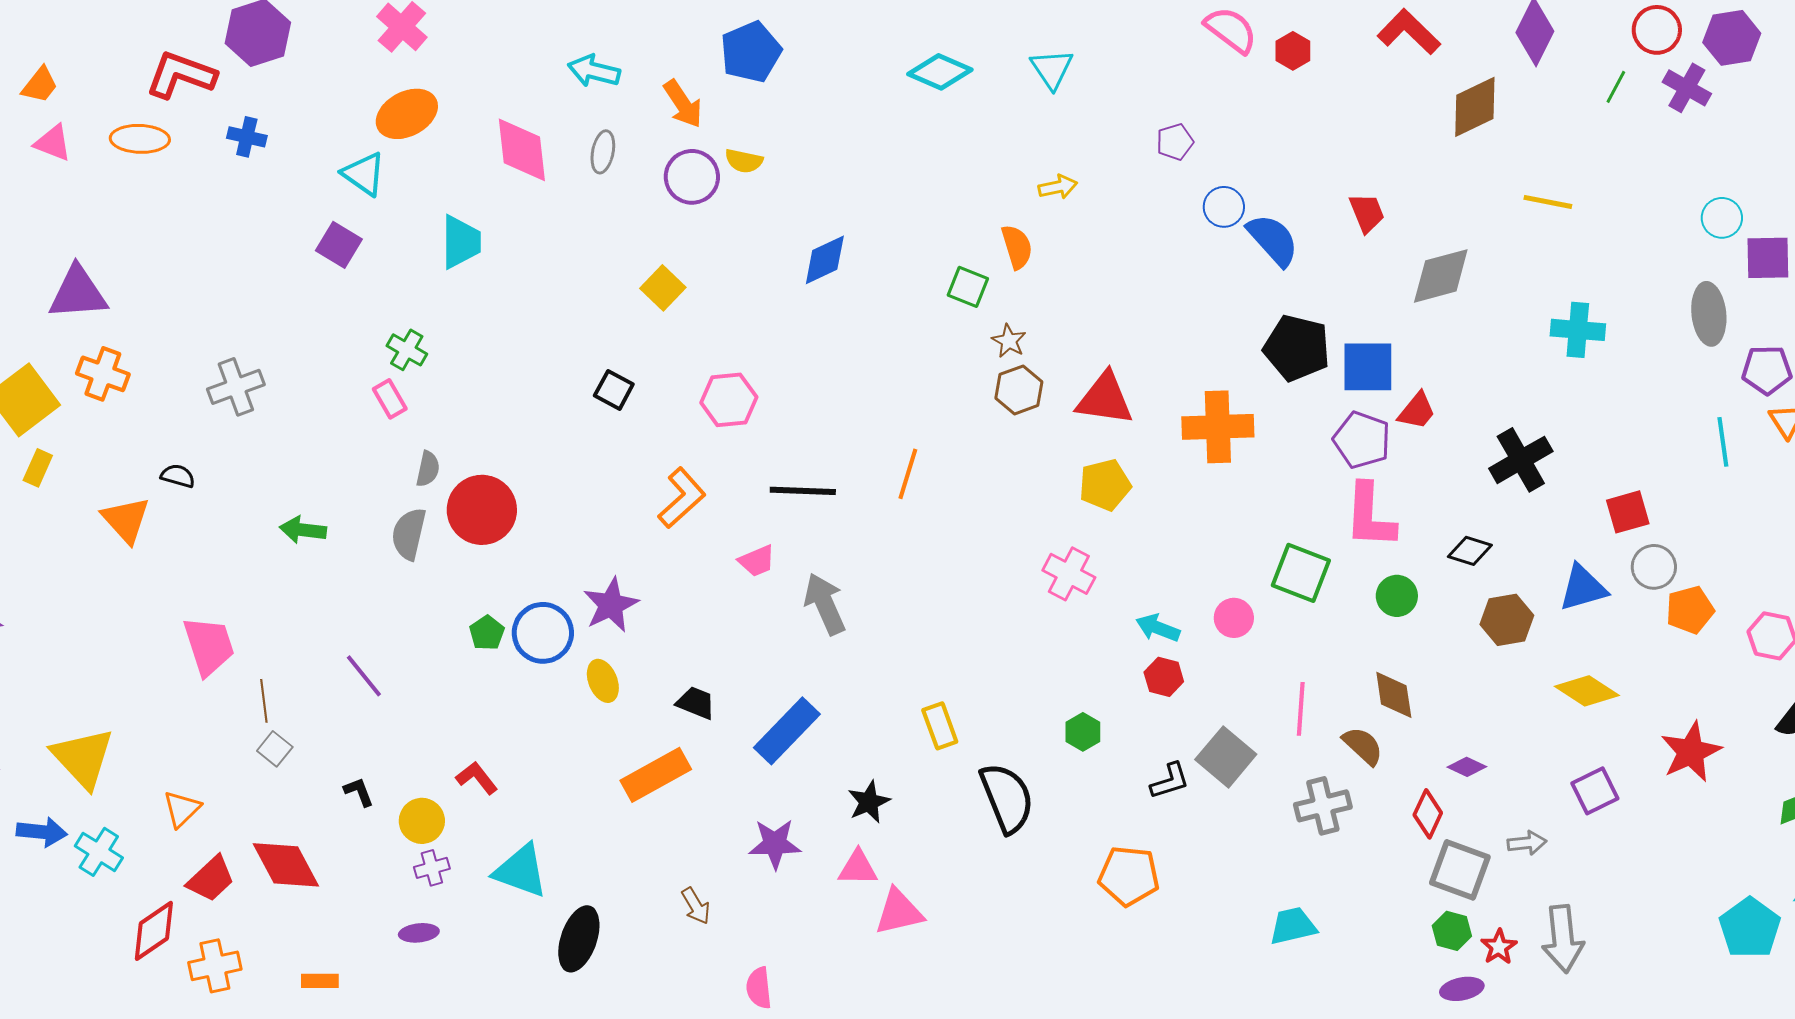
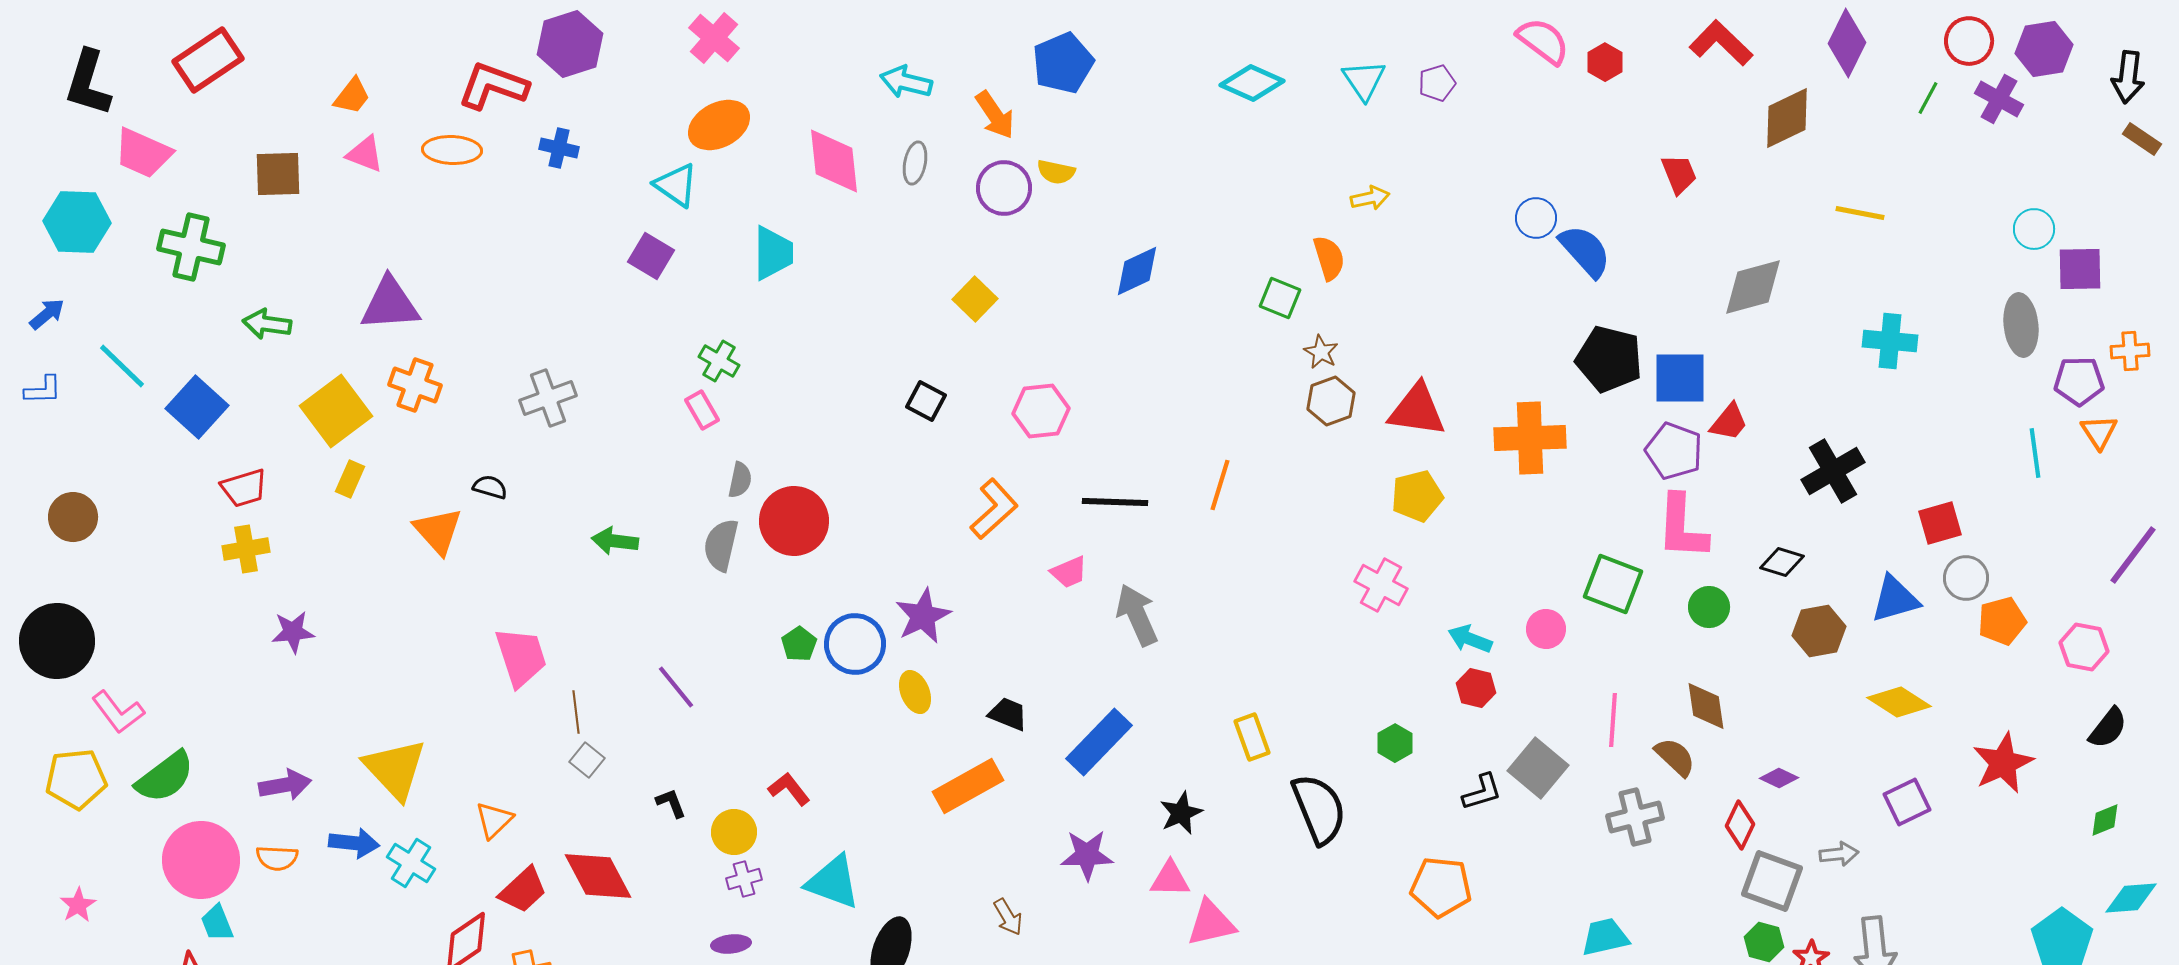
purple pentagon: (1175, 142) -> (1437, 83), moved
red trapezoid: (1367, 213) -> (1679, 174), moved

